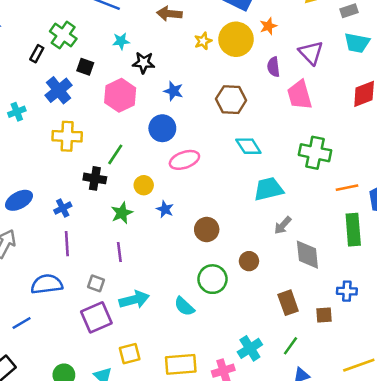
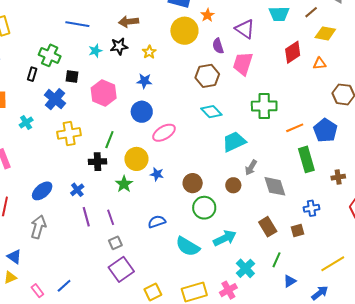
yellow star: (203, 41) -> (149, 52), moved
black star: (144, 63) -> (119, 46), moved
pink trapezoid: (300, 95) -> (243, 64), turned 45
brown hexagon: (231, 100) -> (207, 76), moved
yellow circle: (144, 185) -> (136, 159), size x1.5
purple line: (119, 252) -> (111, 217), moved
brown circle: (249, 261) -> (233, 185), moved
green circle: (212, 279) -> (204, 208), moved
gray square: (96, 283) -> (115, 243), turned -32
blue semicircle: (47, 284) -> (157, 222), moved, size x0.7
cyan arrow: (134, 300) -> (225, 238), moved
cyan semicircle: (184, 306) -> (188, 246), size x1.4

